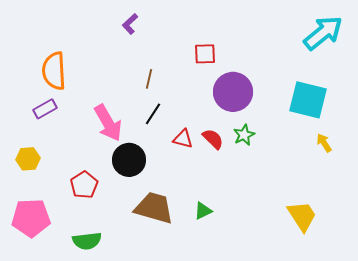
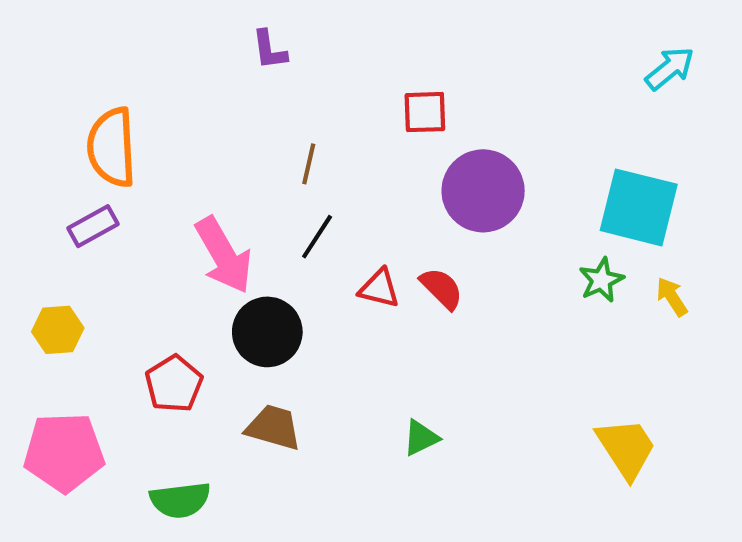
purple L-shape: (130, 24) -> (269, 50), turned -55
cyan arrow: (323, 33) -> (670, 68), size x0.6
green star: (244, 135) -> (601, 280), moved
brown trapezoid: (154, 208) -> (273, 427), moved, size x0.7

